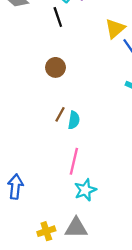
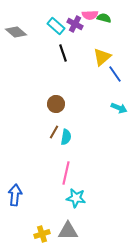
black line: (58, 17) -> (63, 53), moved
brown circle: (56, 67) -> (56, 104), moved
cyan star: (85, 190) -> (76, 198), turned 30

